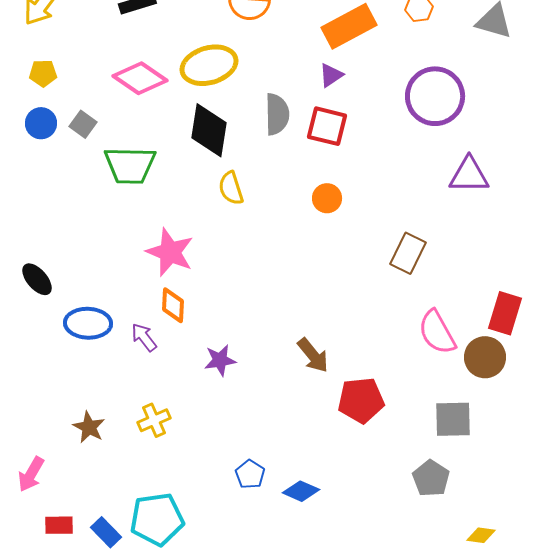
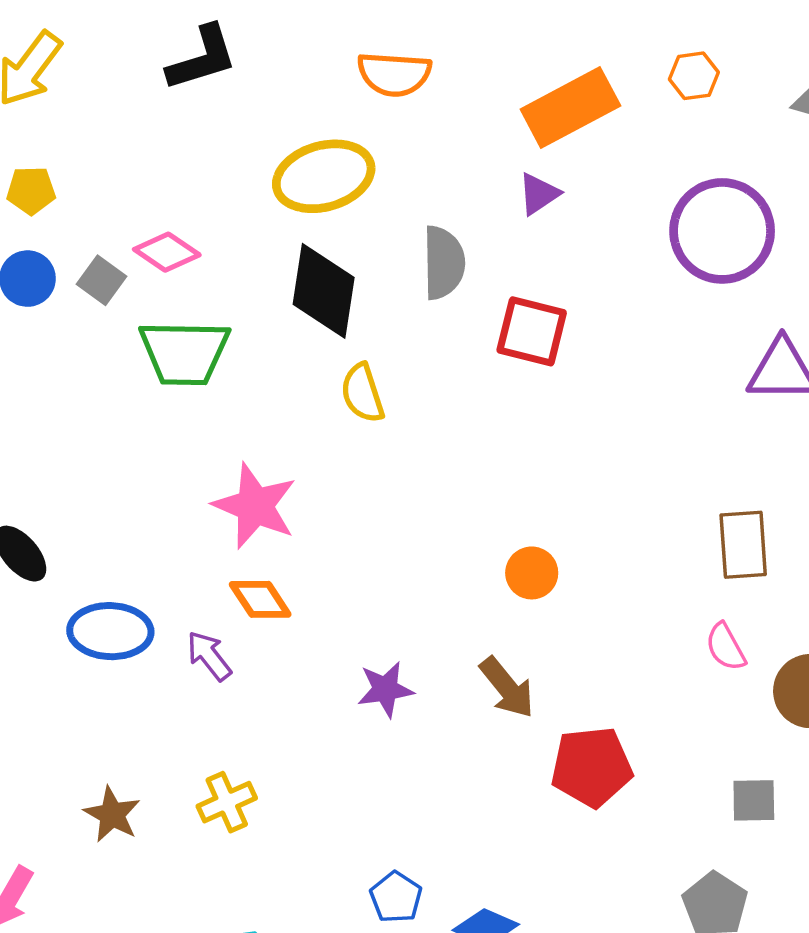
pink diamond: (140, 78) -> (167, 252), moved, size x0.7
red square: (327, 126) -> (532, 331), moved
orange circle: (327, 198) -> (532, 573), moved
brown rectangle: (408, 253) -> (743, 545), moved, turned -30
orange diamond: (173, 305) -> (260, 599), turned -36
pink semicircle: (437, 332) -> (726, 647), size x0.6
purple star: (220, 360) -> (385, 689), moved
gray square: (453, 419) -> (754, 800), size x0.7

